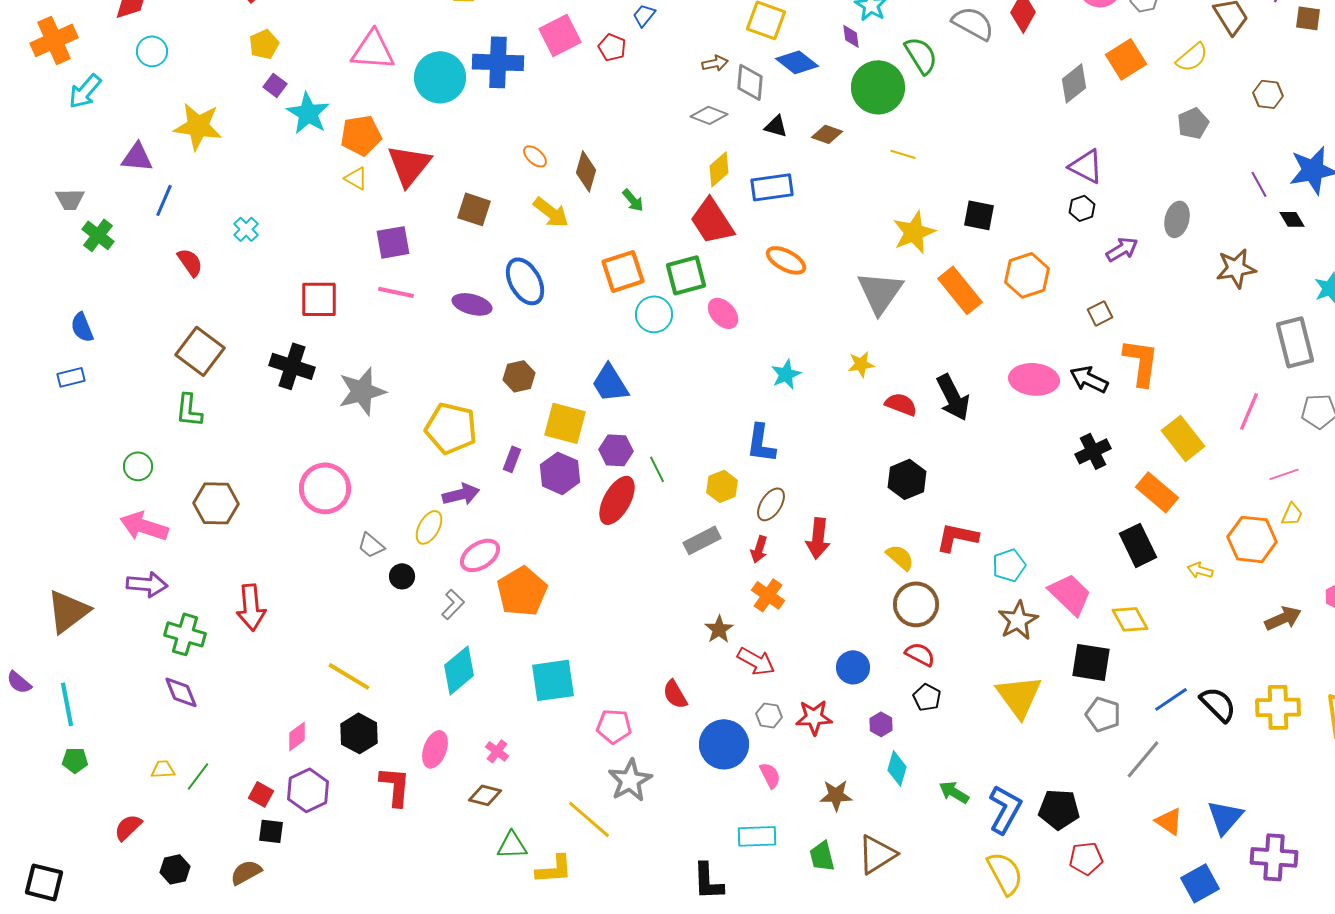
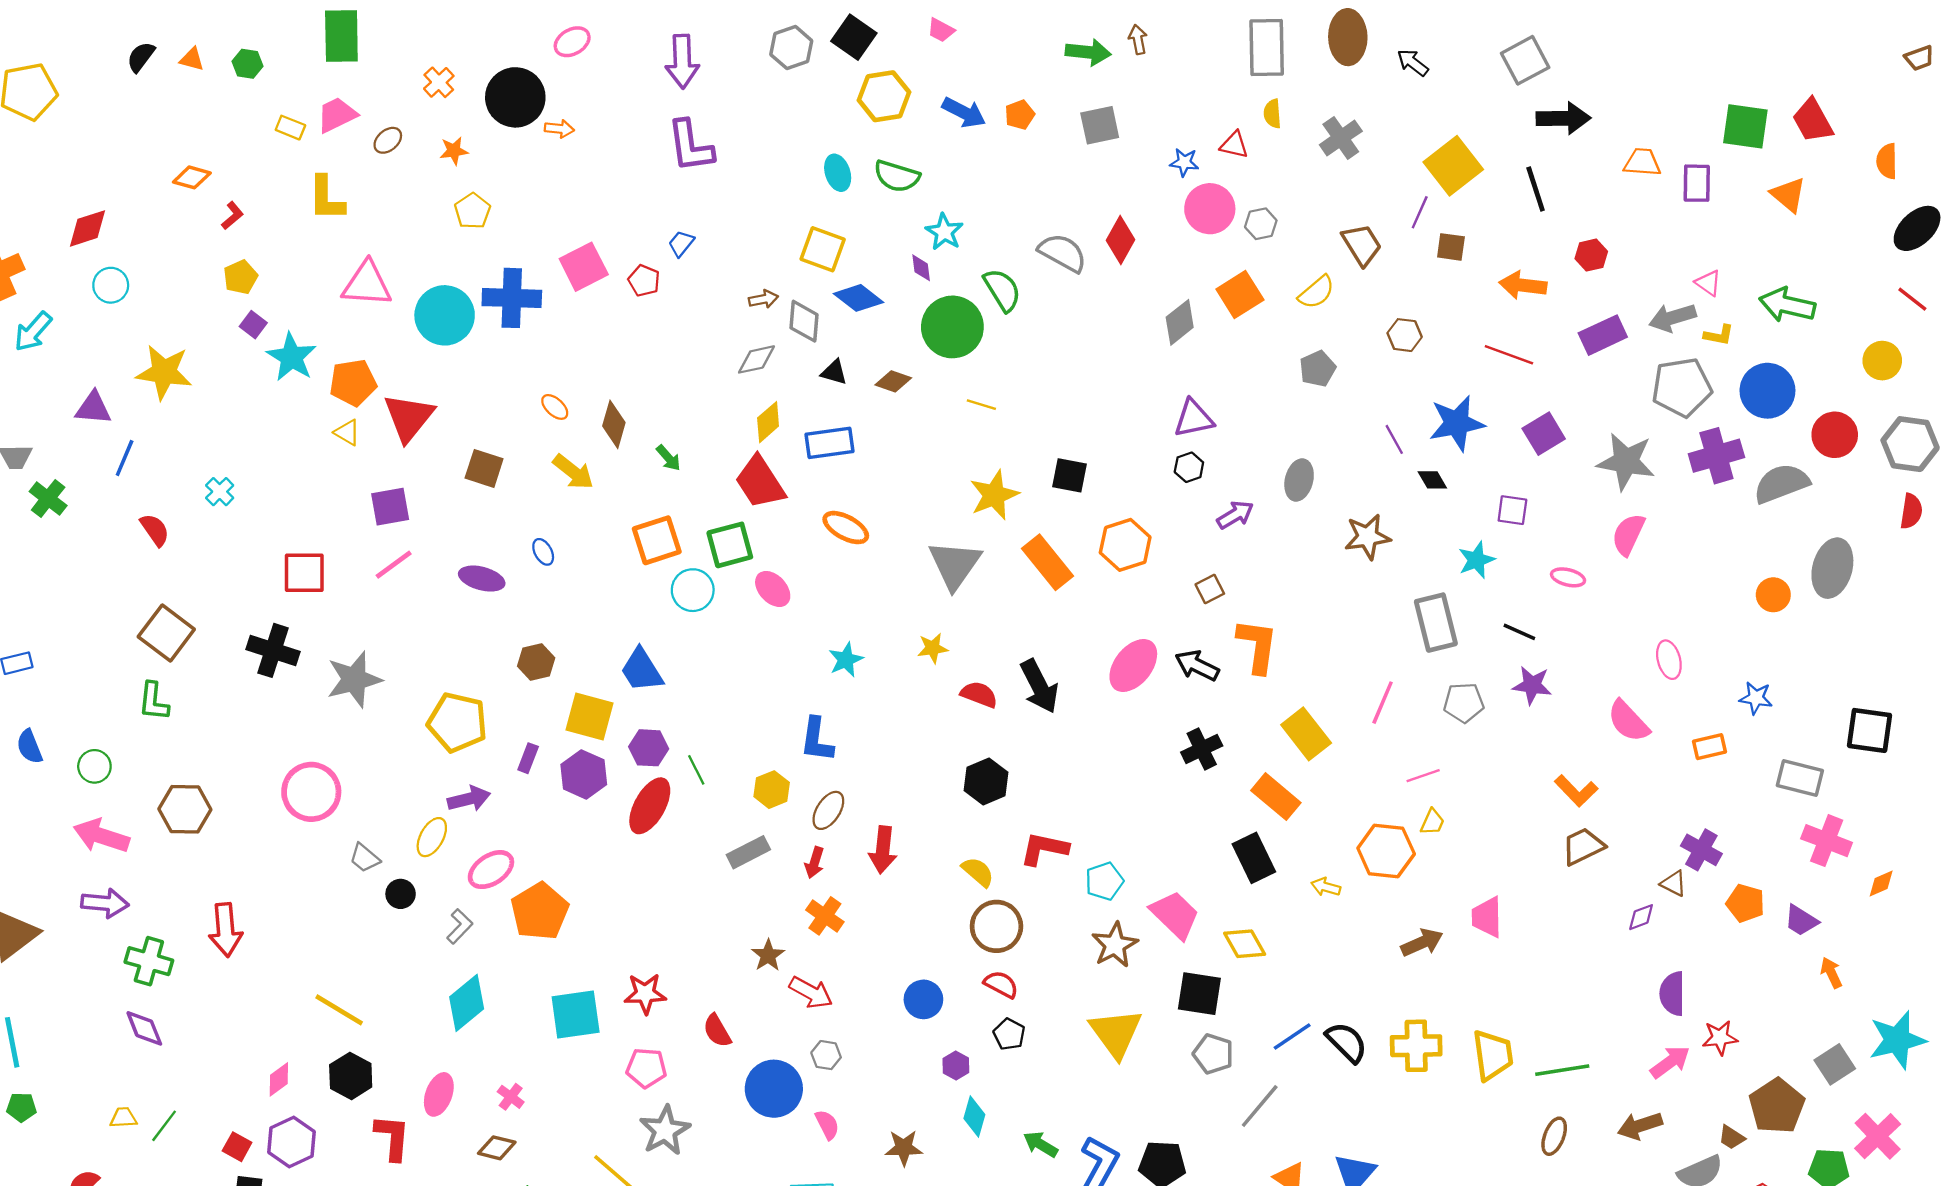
gray diamond: (709, 115) -> (756, 359), turned -33
purple triangle: (1086, 166) -> (1194, 419), turned -39
blue ellipse: (525, 281) -> (543, 552), size x0.5
pink line: (396, 292) -> (394, 565), turned -48
blue semicircle: (82, 327) -> (30, 747), moved
pink ellipse: (1034, 379) -> (1133, 665), turned -57
red star: (814, 717) -> (645, 994), moved

